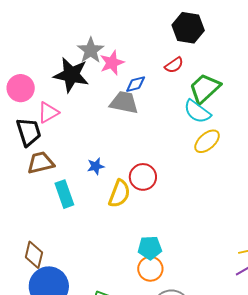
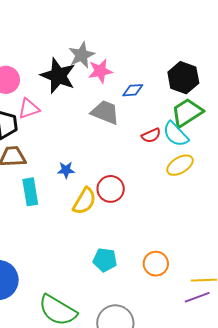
black hexagon: (188, 28) -> (183, 78), moved
red semicircle: (174, 65) -> (151, 135), moved
blue diamond: (136, 84) -> (133, 90), moved
orange circle: (150, 269) -> (156, 264), moved

